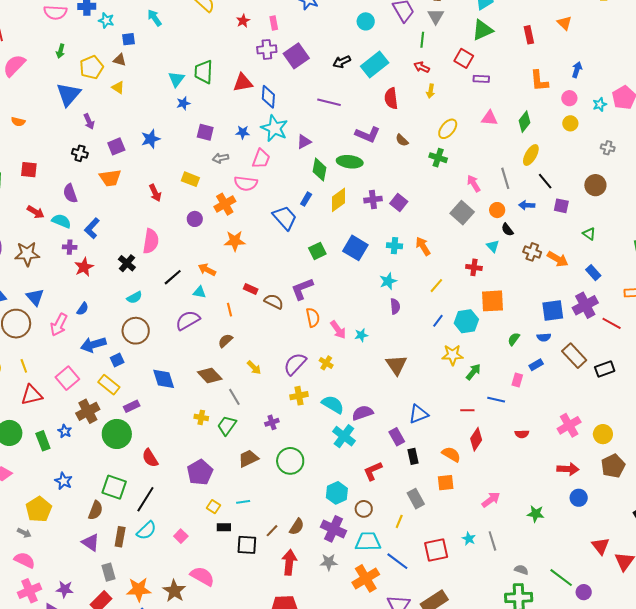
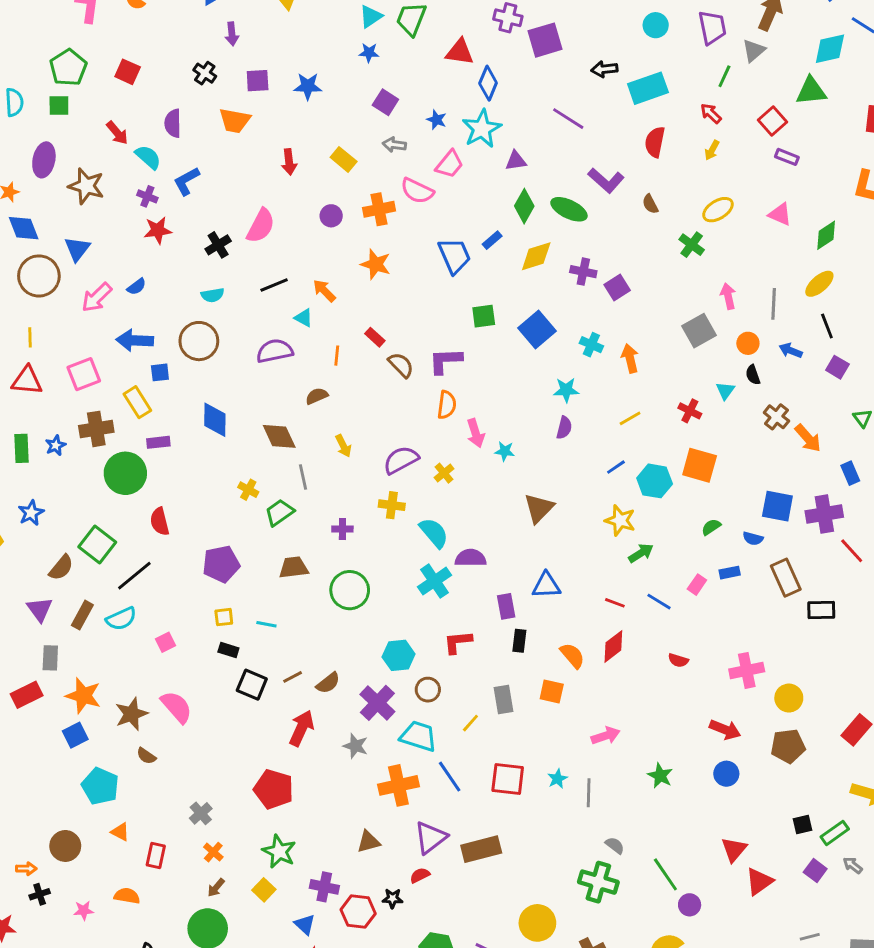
yellow square: (213, 507) -> (224, 617), turned 32

